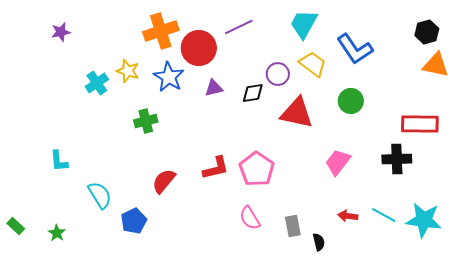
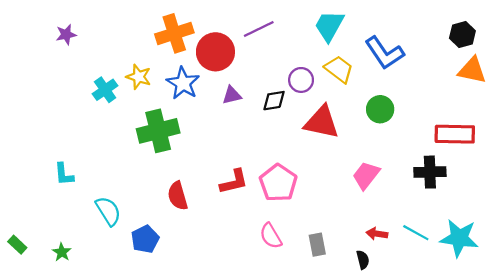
green cross: (146, 121) -> (158, 131), size x1.6
red semicircle: (164, 181) -> (178, 196), turned -56
black semicircle: (319, 242) -> (363, 260), moved

